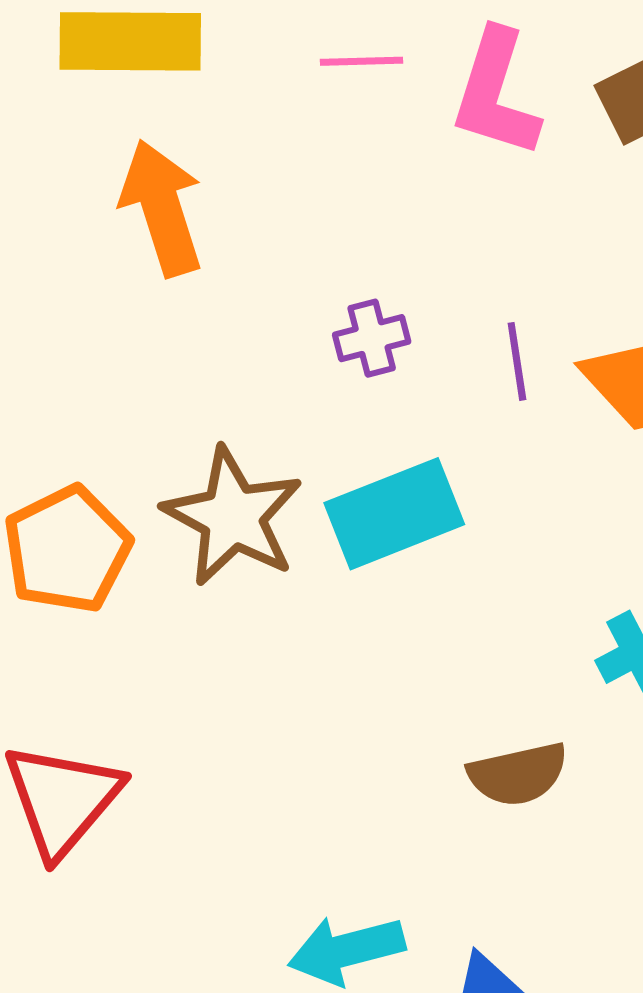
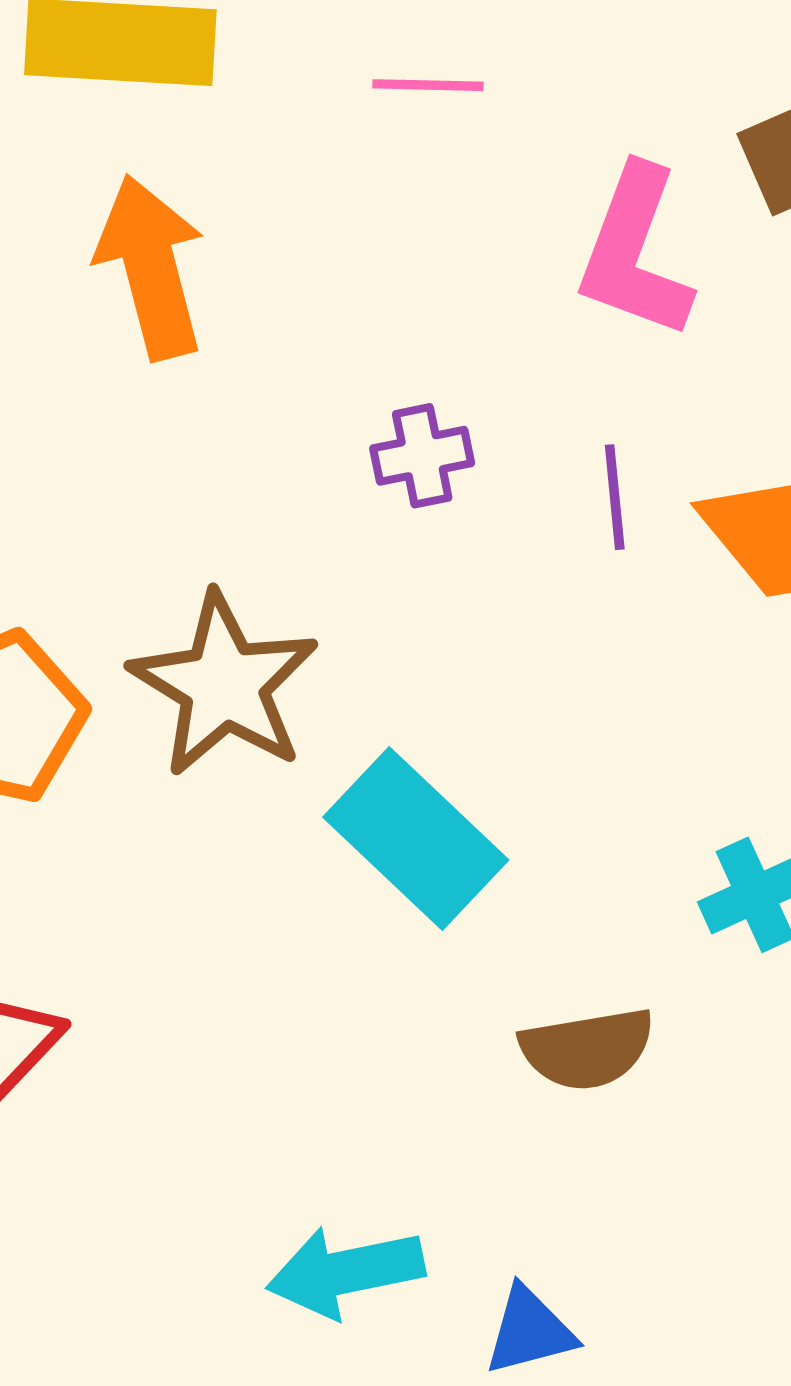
pink L-shape: (496, 93) -> (635, 252), moved
cyan rectangle: (394, 514) -> (416, 839), moved, turned 62

